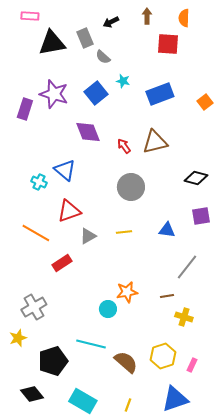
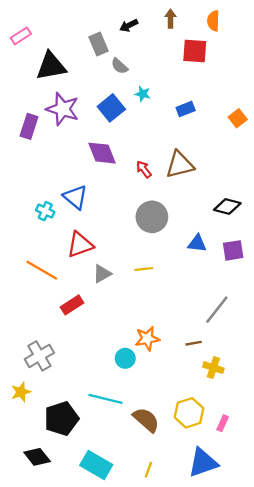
pink rectangle: (30, 16) -> (21, 36), moved, turned -36
black triangle: (52, 43) -> (51, 66), moved
blue rectangle: (160, 94) -> (186, 109), size x0.6
blue triangle: (167, 230) -> (197, 244), moved

